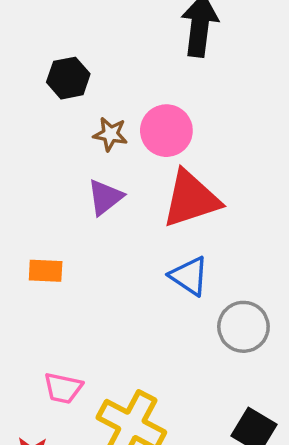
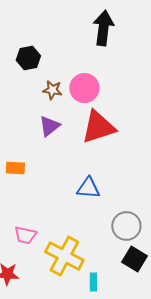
blue triangle: (189, 276) -> (88, 188), moved, turned -30
gray circle: (243, 327) -> (126, 226), moved

